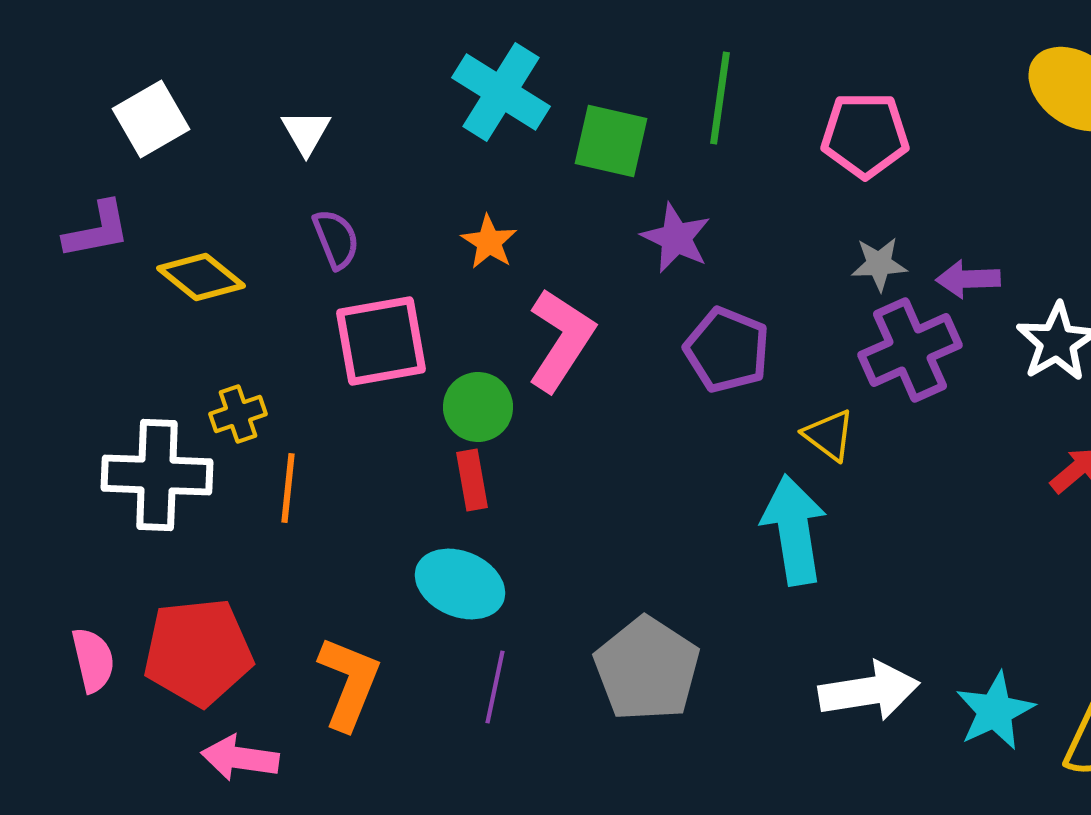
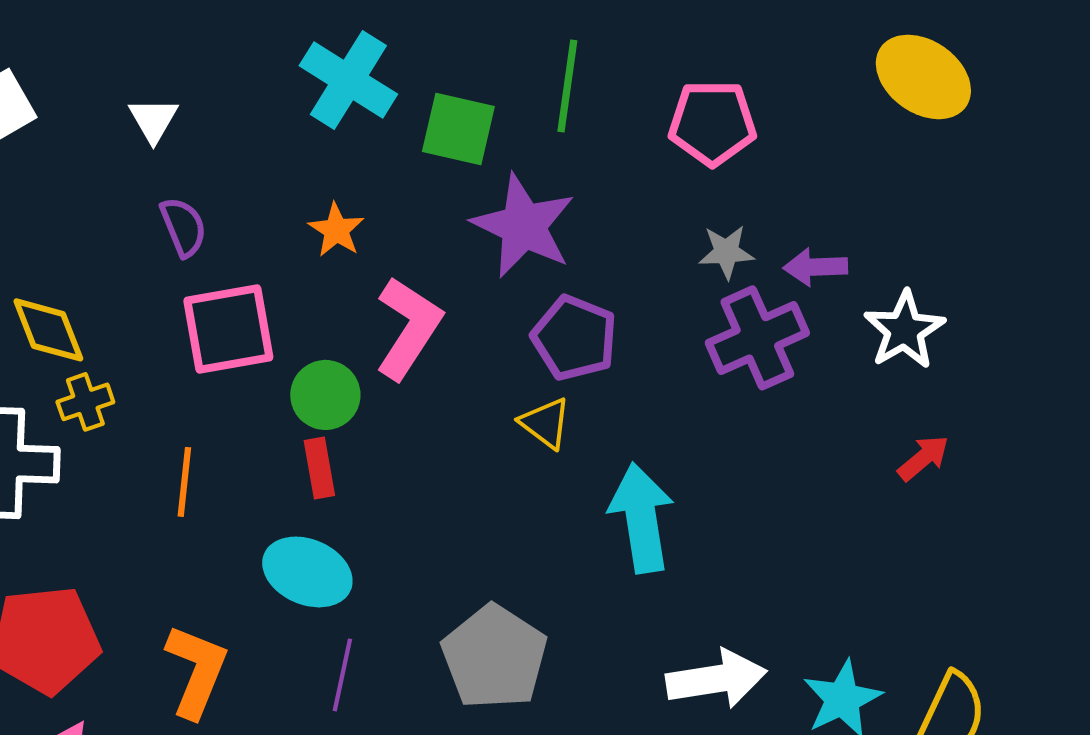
purple star: (676, 238) -> (523, 226), size x1.5
yellow diamond: (201, 277) -> (48, 330), moved, turned 30
yellow triangle: (829, 435) -> (545, 423), moved
orange line: (288, 488) -> (184, 482), moved

